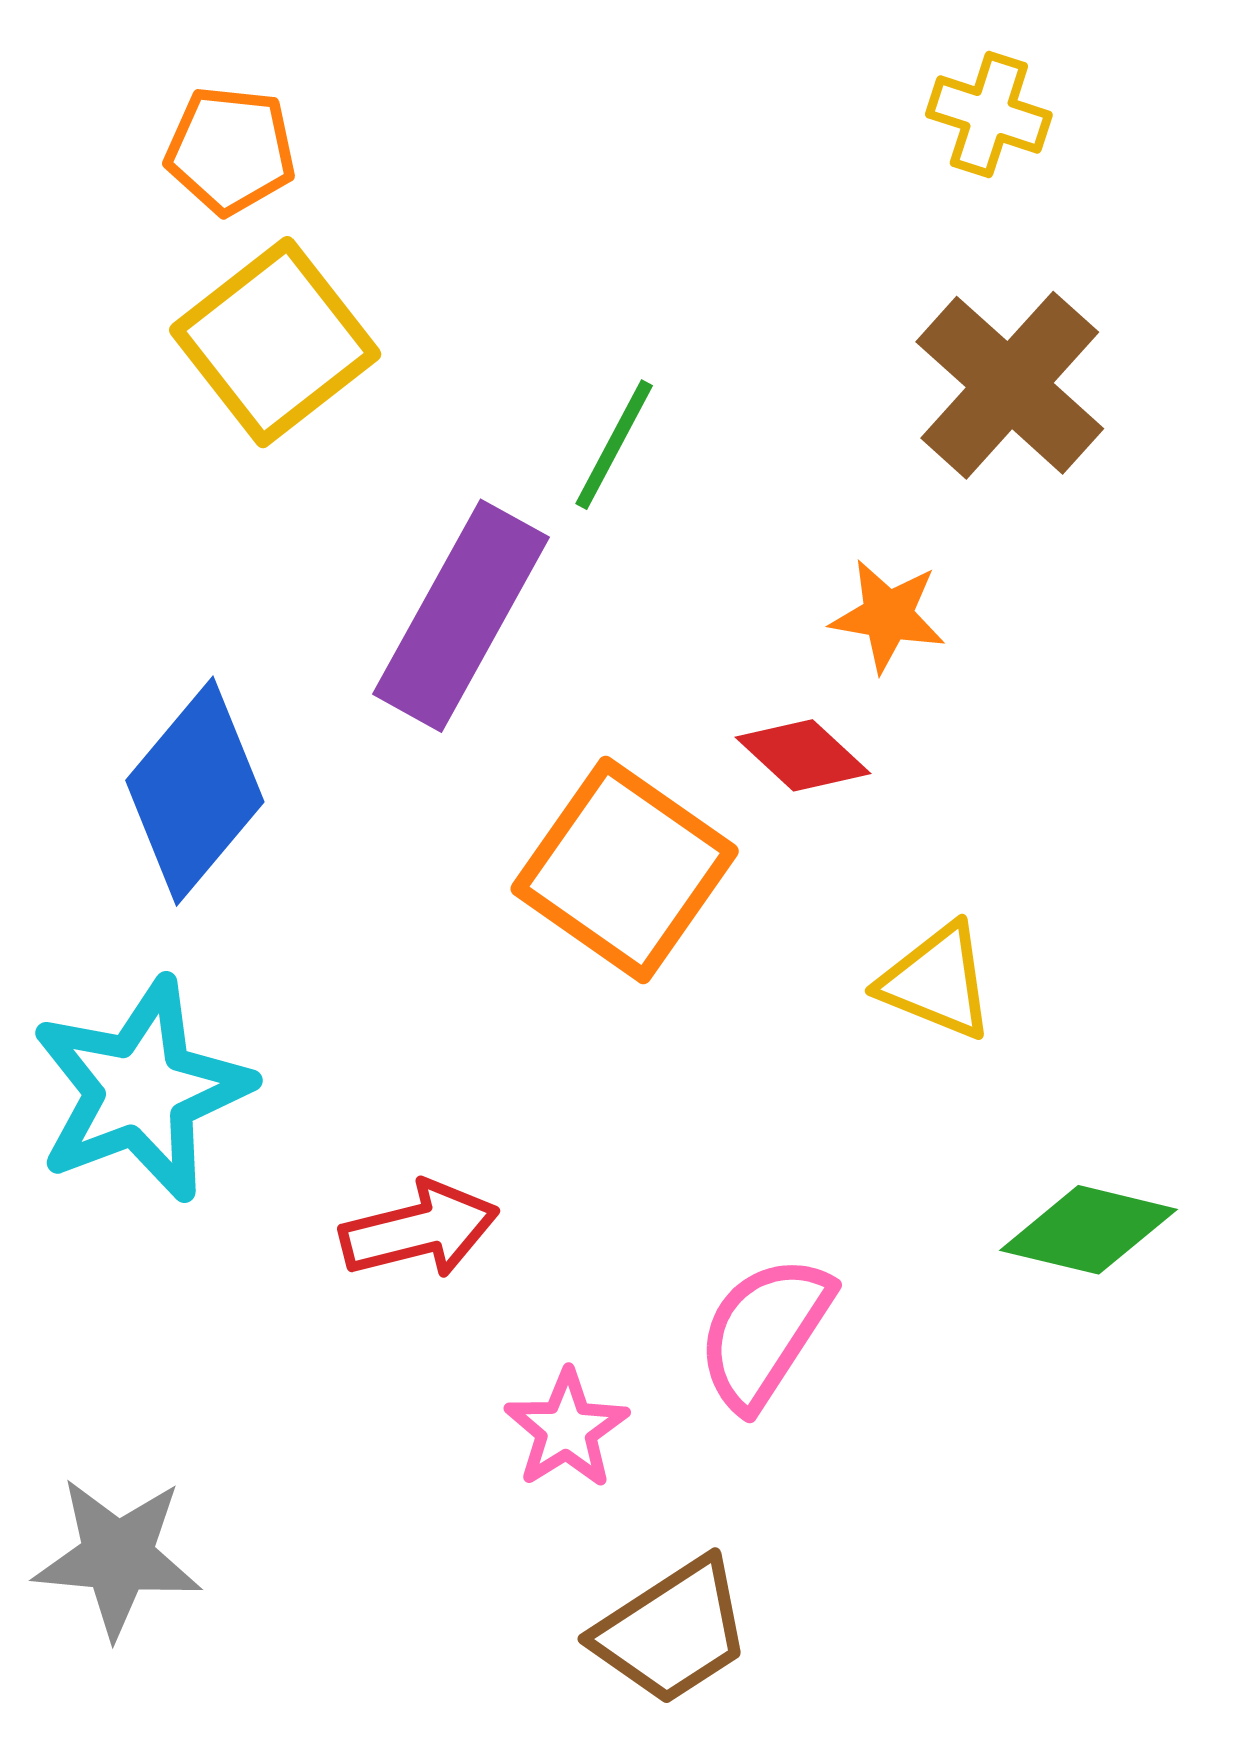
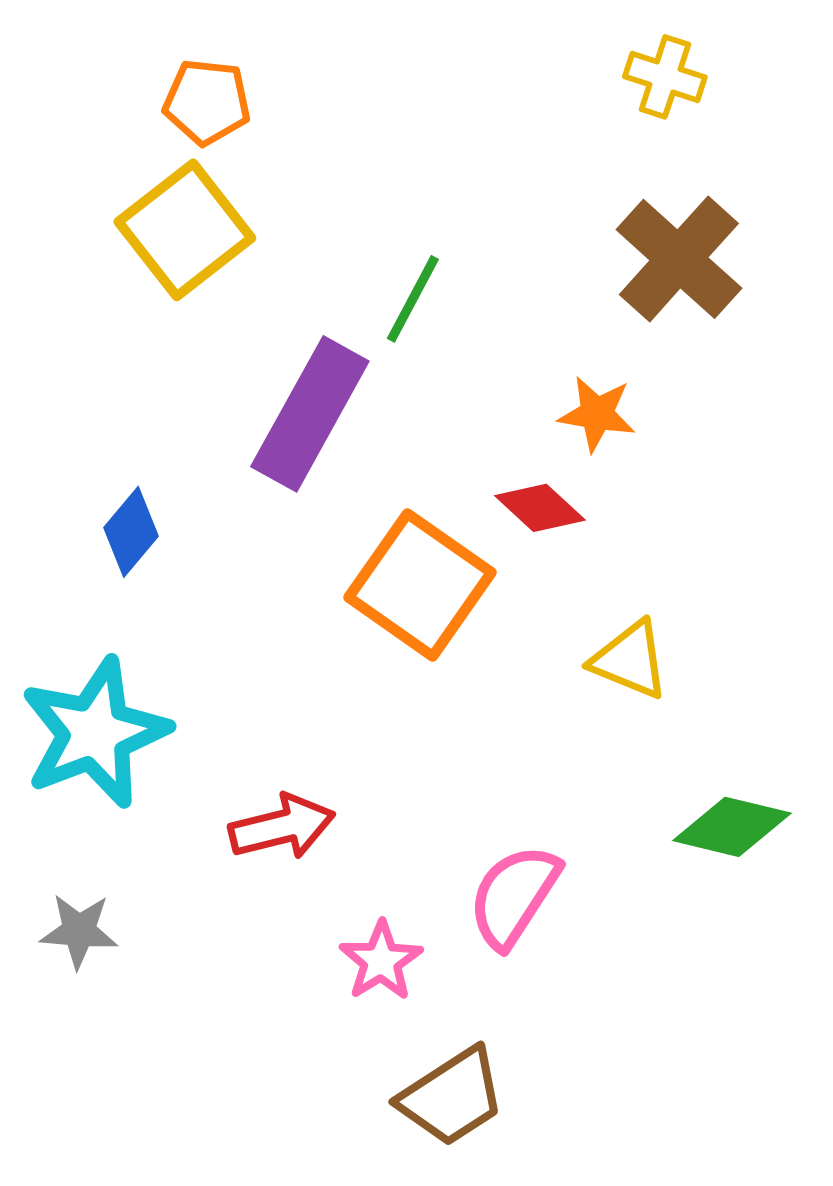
orange pentagon: (231, 150) -> (207, 102), moved
blue diamond: (195, 791) -> (131, 532), size x0.6
gray star: (117, 1557) -> (79, 931), moved, size x0.7

